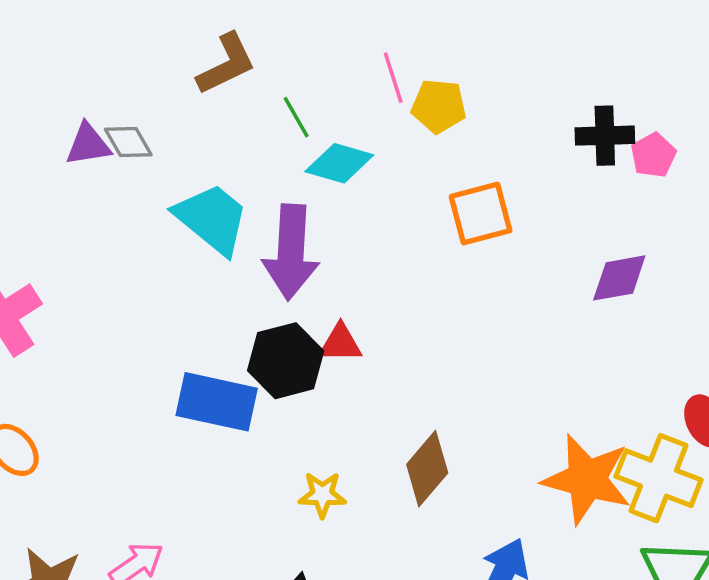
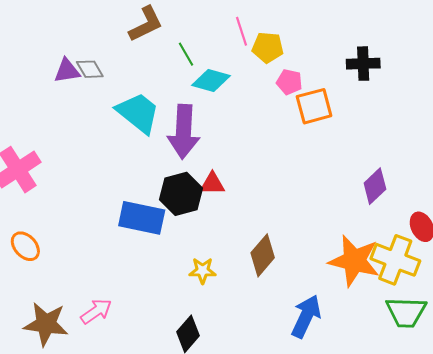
pink pentagon: (653, 155) -> (289, 82), moved, turned -30
orange square: (481, 214) -> (314, 106), moved
purple diamond: (619, 278) -> (375, 186), moved, turned -33

